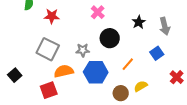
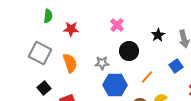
gray square: (48, 49) -> (40, 53), moved
orange semicircle: (64, 71) -> (70, 63), moved, turned 84
black square: (15, 75) -> (44, 88), moved

